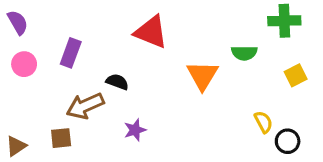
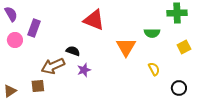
purple rectangle: (71, 53) -> (34, 28), moved
yellow semicircle: (263, 122) -> (154, 69), moved
purple star: (135, 130) -> (84, 70), moved

